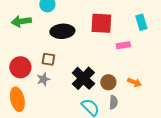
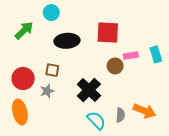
green arrow: (21, 21) -> (24, 30), turned 144
cyan rectangle: (141, 22) -> (156, 54), moved
brown circle: (108, 82) -> (115, 66), moved
orange arrow: (134, 82) -> (144, 111), moved, size x1.5

